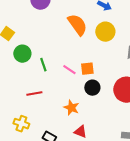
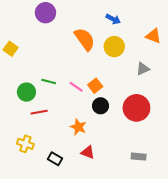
green circle: (22, 54) -> (26, 92), moved
green line: (43, 65) -> (49, 81), turned -56
orange square: (87, 69) -> (95, 86), turned -32

